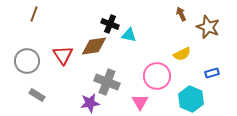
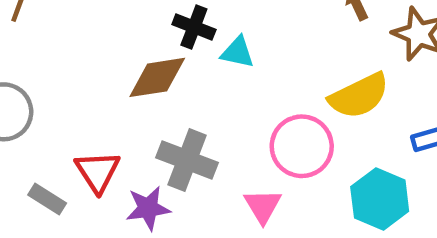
yellow semicircle: (182, 54) -> (359, 96), size x1.5
red triangle: (63, 55) -> (98, 171), moved
gray rectangle: (37, 95) -> (47, 199), moved

